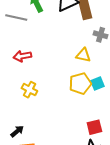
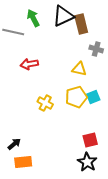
red arrow: (22, 56) -> (29, 64), moved
yellow cross: (29, 90) -> (45, 103), moved

